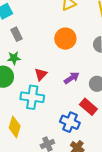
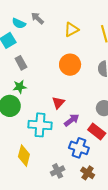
red triangle: (41, 74) -> (58, 103), moved
purple arrow: (72, 78) -> (72, 120), moved

